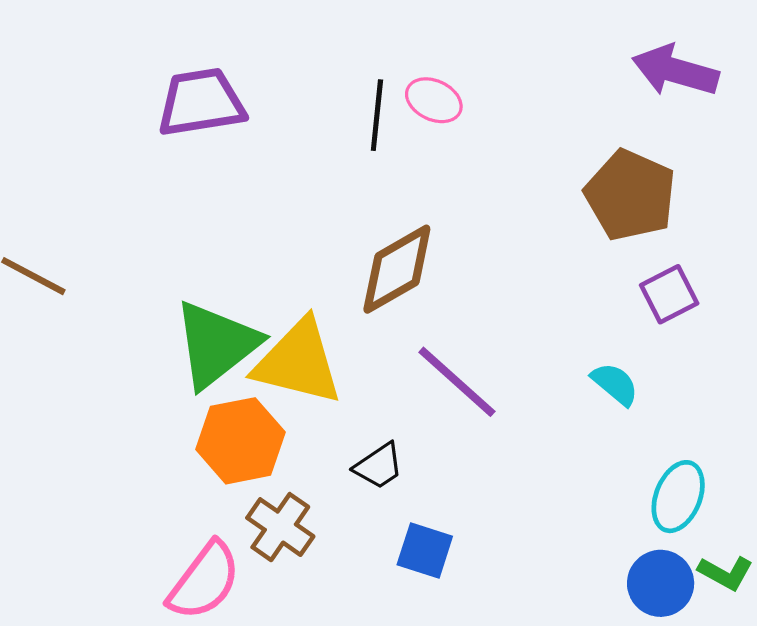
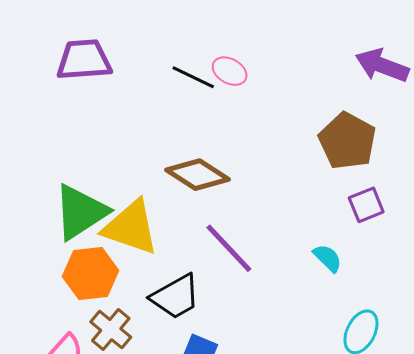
black line: (377, 115) -> (193, 77), turned -75
brown diamond: (397, 269) -> (197, 175), turned 58
black trapezoid: (379, 466) -> (175, 297), size x1.6

